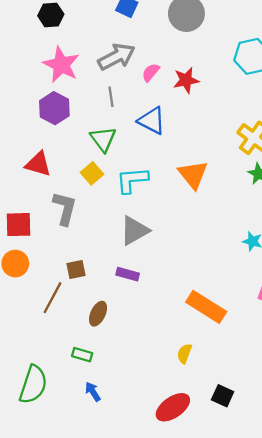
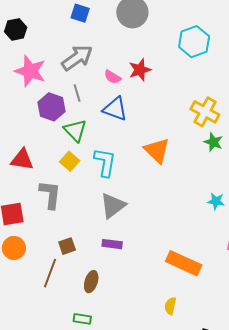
pink semicircle: (151, 72) -> (112, 77), moved, turned -90
purple hexagon: (54, 108) -> (51, 107), moved
cyan L-shape: (132, 180) -> (105, 162), turned 112

